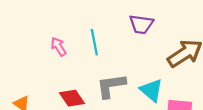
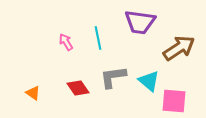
purple trapezoid: (141, 24) -> (140, 22), size x1.4

